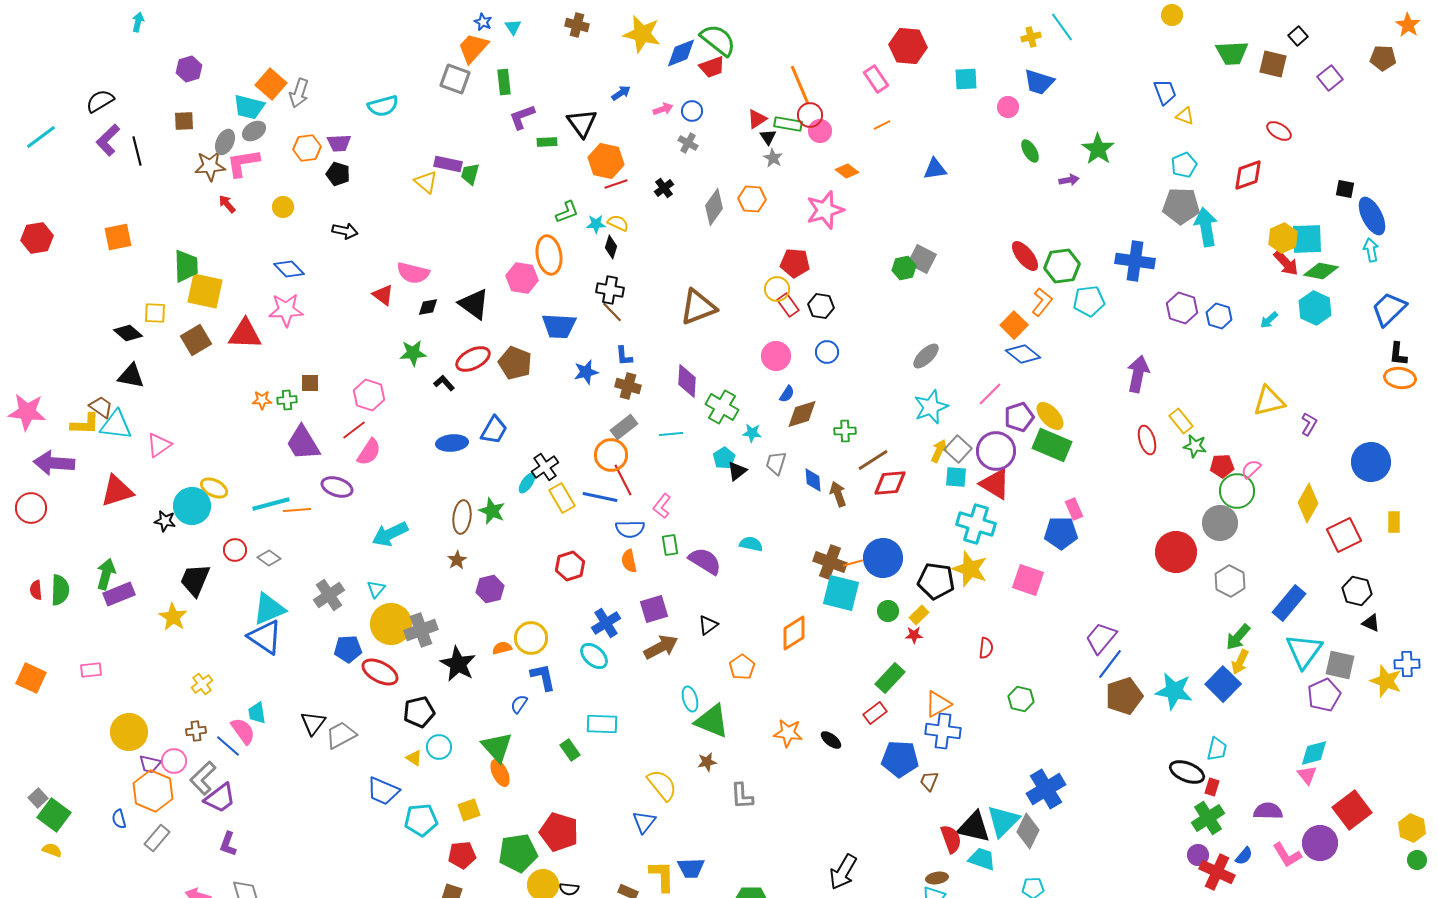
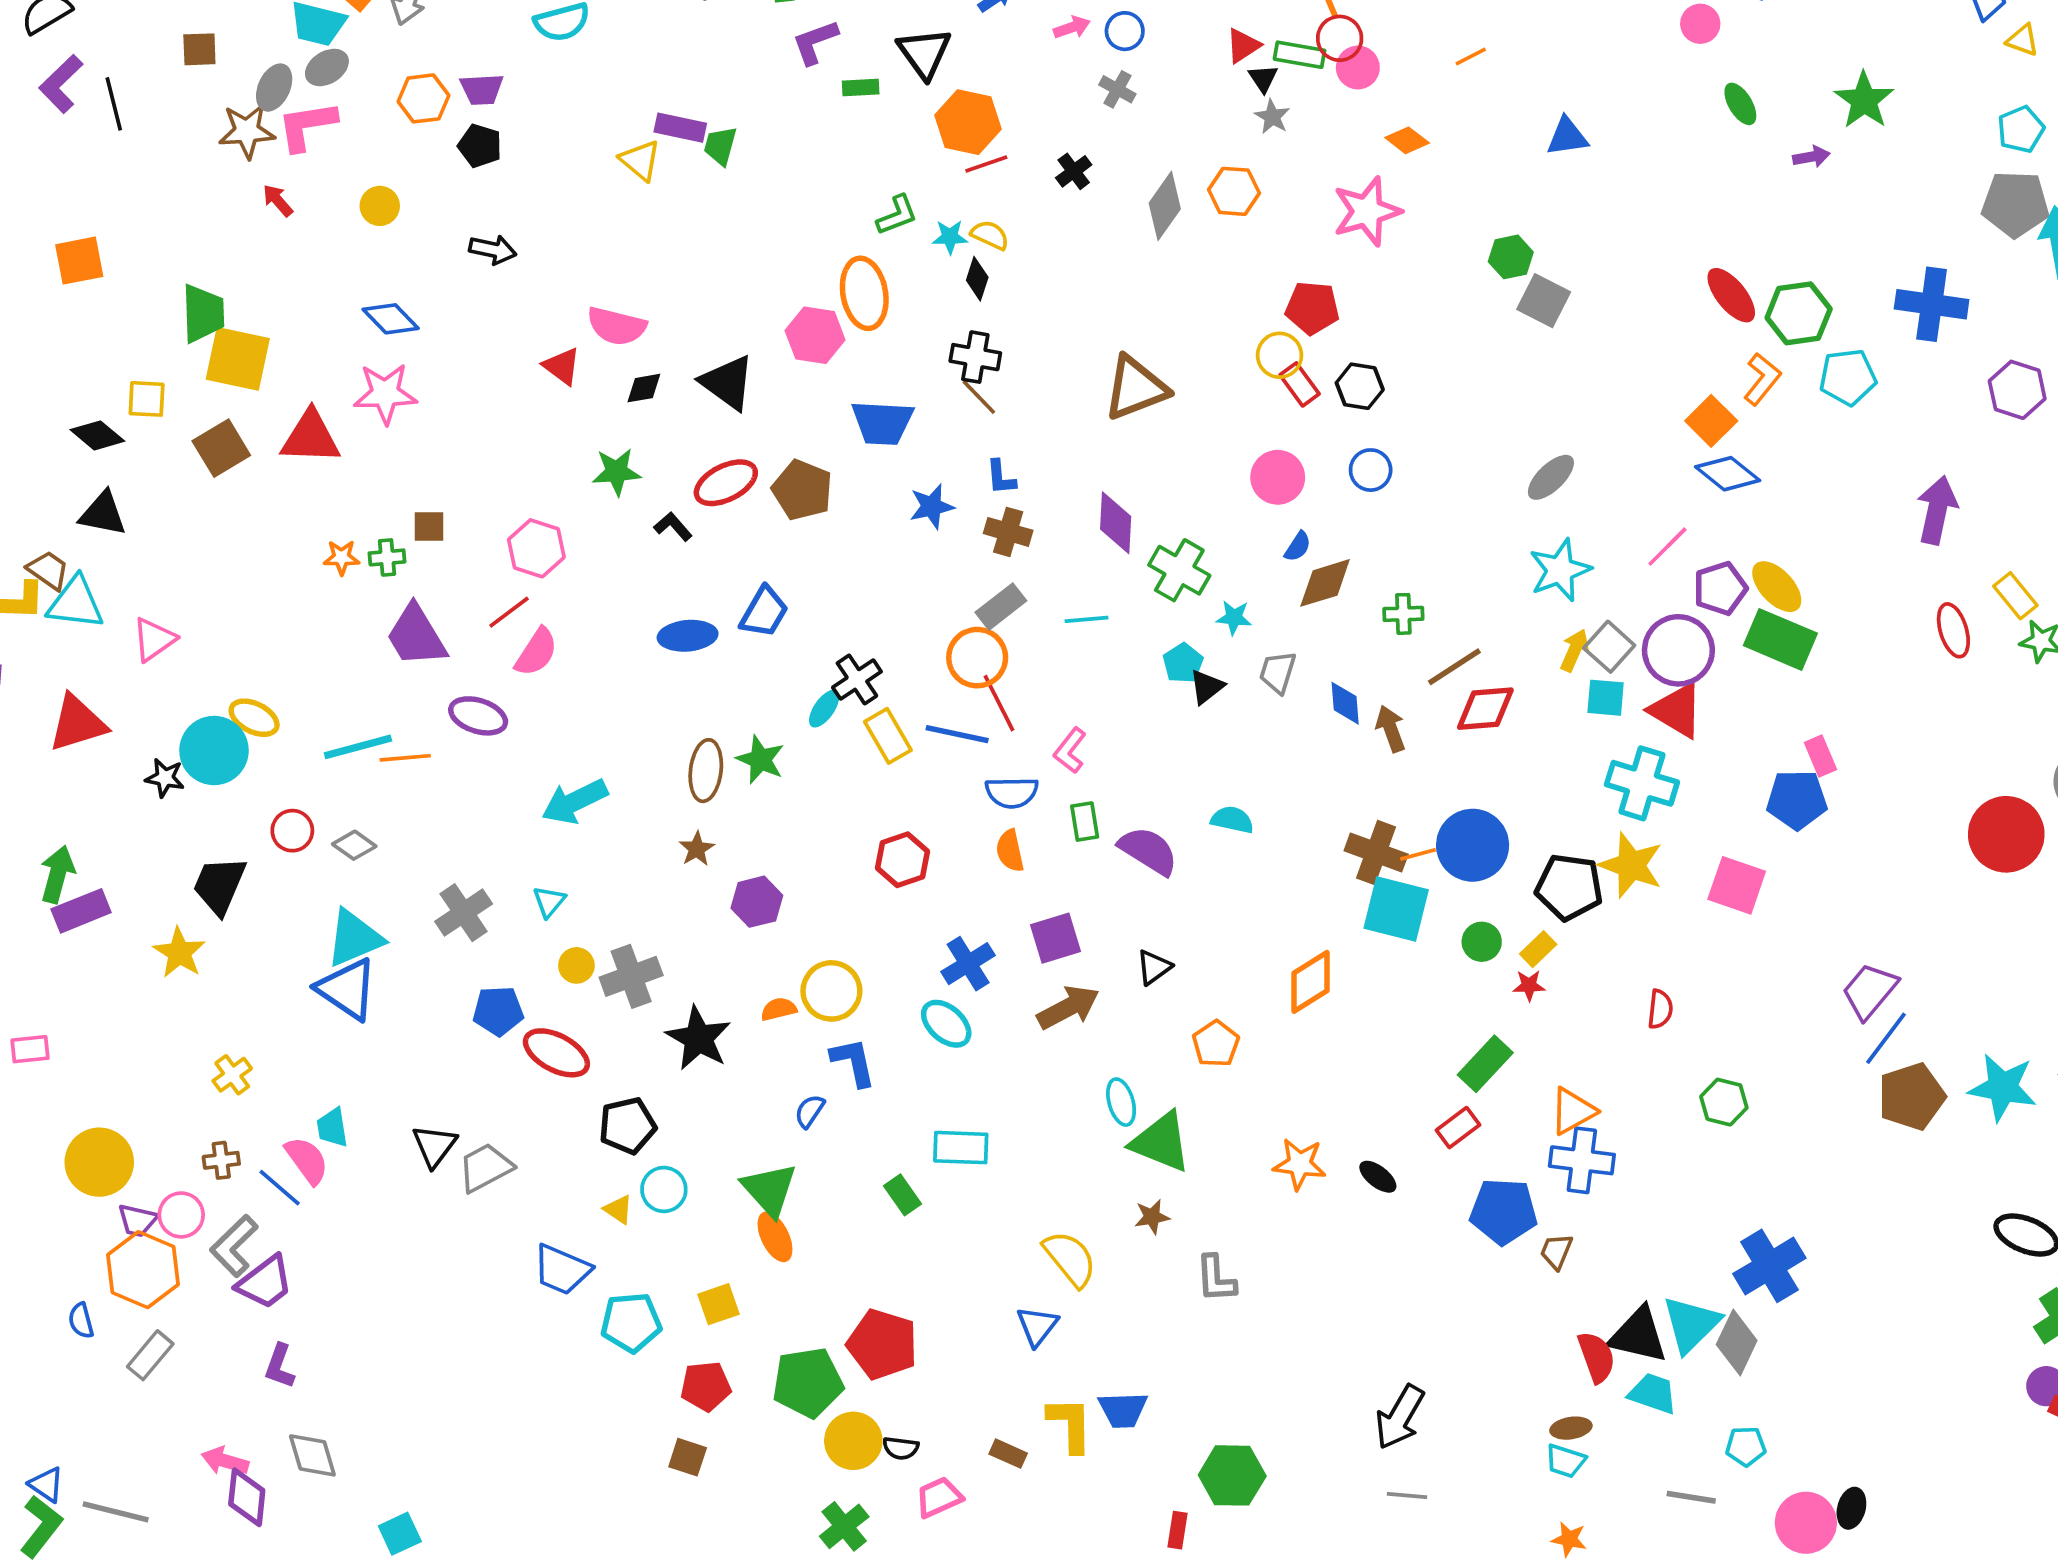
green hexagon: (904, 268) -> (1511, 257), moved
yellow circle: (391, 624) -> (576, 965), size x0.5

